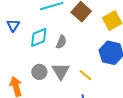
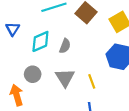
gray circle: (39, 72) -> (33, 74), moved
yellow line: (85, 75) -> (92, 81), turned 32

